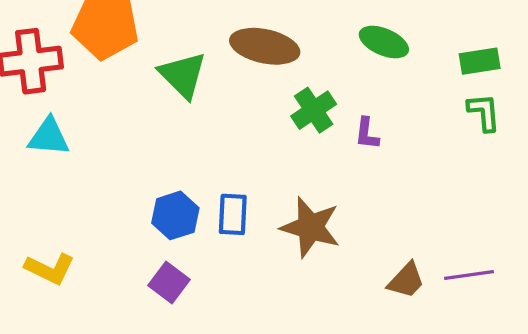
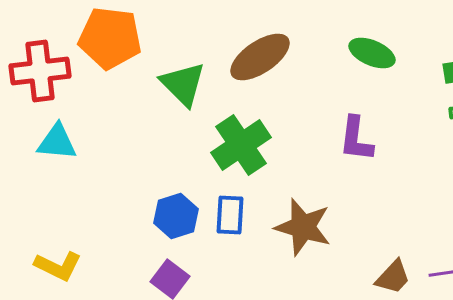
brown ellipse: (265, 46) -> (260, 57), turned -46
green cross: (314, 110) -> (241, 145), moved, size x1.4
purple L-shape: (367, 134) -> (356, 139), size x1.5

